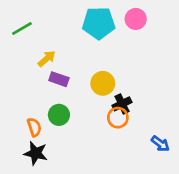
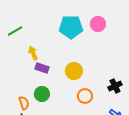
yellow arrow: (47, 59) -> (33, 53), turned -72
black cross: (122, 104) -> (115, 86), moved

